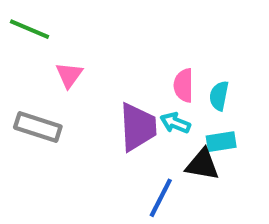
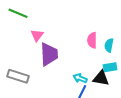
cyan arrow: (175, 123) -> (80, 78), moved
gray rectangle: (38, 127) -> (18, 76), moved
purple trapezoid: (138, 127) -> (49, 54), moved

